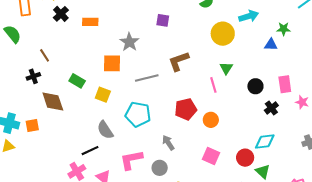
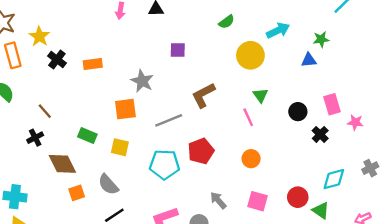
red pentagon: (186, 109) -> (201, 151), moved
orange square: (32, 126) -> (77, 193), moved
gray semicircle: (105, 130) -> (108, 185), moved
cyan diamond: (265, 142) -> (334, 179), moved
gray arrow: (168, 143) -> (218, 200), moved

